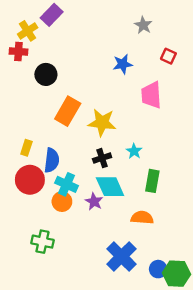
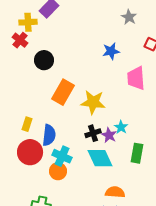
yellow cross: (28, 31) -> (28, 22), turned 30
red cross: (18, 52) -> (20, 40), turned 35
purple star: (94, 202) -> (109, 135), moved
orange semicircle: (142, 218) -> (115, 192), moved

